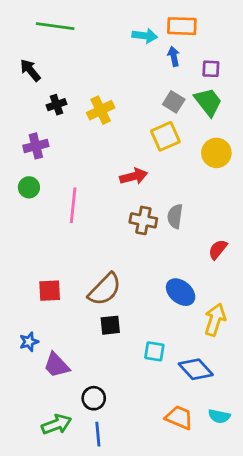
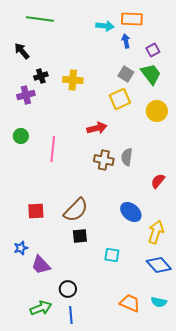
purple square: (211, 69) -> (153, 50), turned -32
yellow cross: (101, 110) -> (73, 80), turned 30
purple cross: (36, 146) -> (26, 95), moved
blue diamond: (196, 369) -> (159, 265), moved

